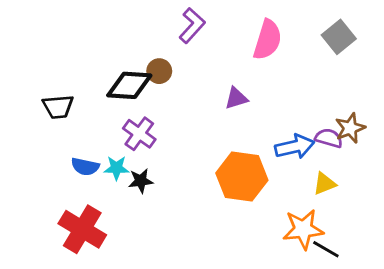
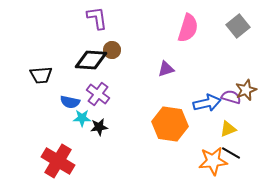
purple L-shape: (192, 26) -> (97, 18), moved, turned -50
blue semicircle: (85, 167) -> (70, 102), moved
black line: (326, 249) -> (231, 153), moved

